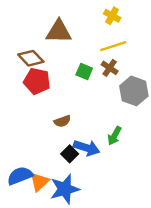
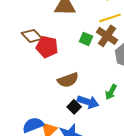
brown diamond: (31, 58) -> (32, 36), moved
brown cross: (110, 68) -> (107, 36), size x1.5
brown semicircle: (62, 121) -> (68, 80), size x1.5

